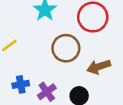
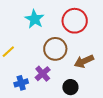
purple cross: (47, 92) -> (43, 74), moved

